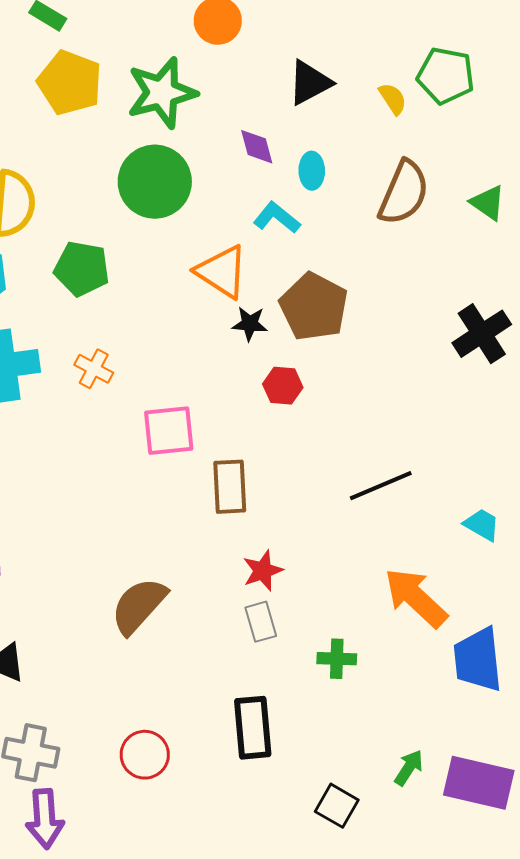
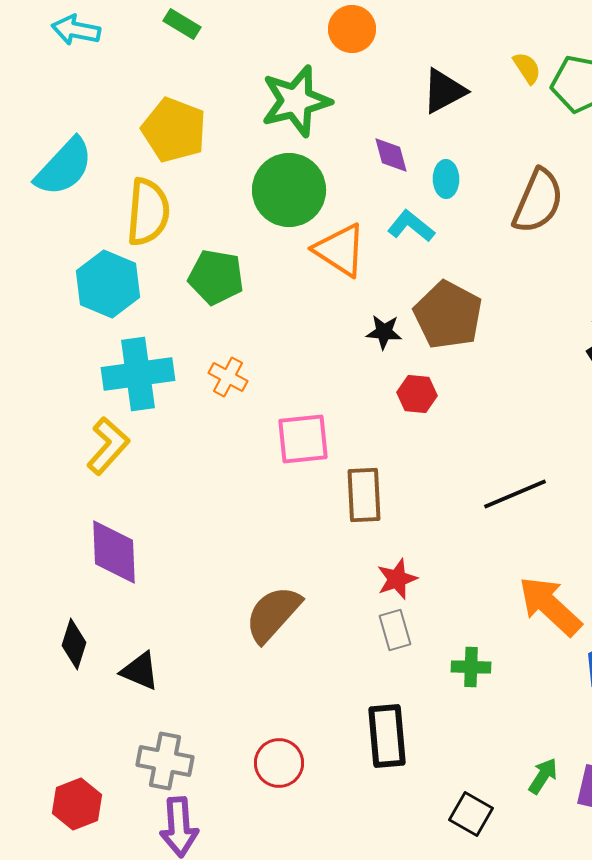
yellow pentagon: (70, 83) -> (174, 130), moved
yellow semicircle: (393, 99) -> (527, 68), moved
orange triangle: (222, 272) -> (340, 250), moved

